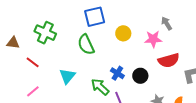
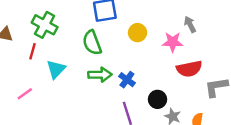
red line: (33, 62) -> (32, 51), moved, turned 64
cyan triangle: (67, 76) -> (56, 69), moved
black circle: (140, 76) -> (157, 99), moved
green arrow: (100, 87) -> (100, 75), moved, turned 132

